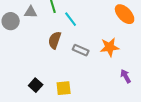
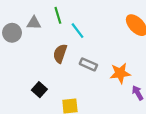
orange star: (110, 47) -> (120, 73), moved
black square: (36, 85) -> (39, 90), moved

